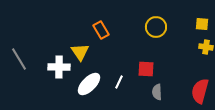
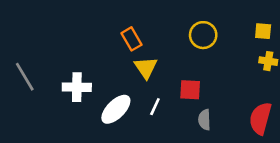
yellow triangle: (80, 52) -> (146, 68), moved

